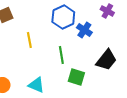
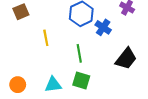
green square: (76, 77) -> (81, 80), moved
cyan triangle: (36, 85) -> (53, 85), turned -30

